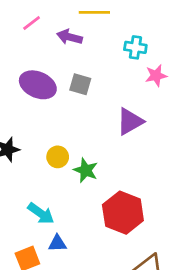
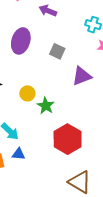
gray square: (80, 84) -> (57, 51), moved
purple ellipse: (38, 85) -> (21, 41), turned 75

